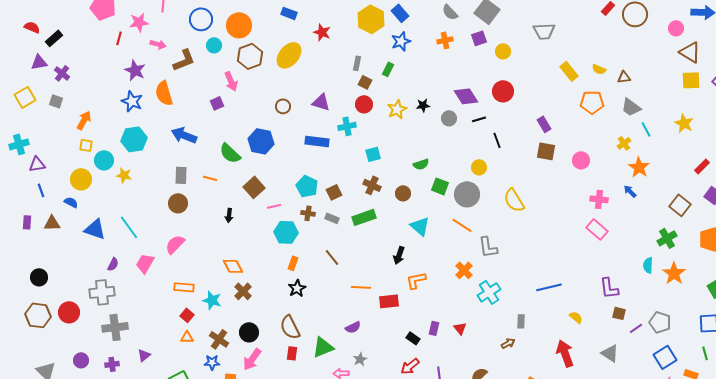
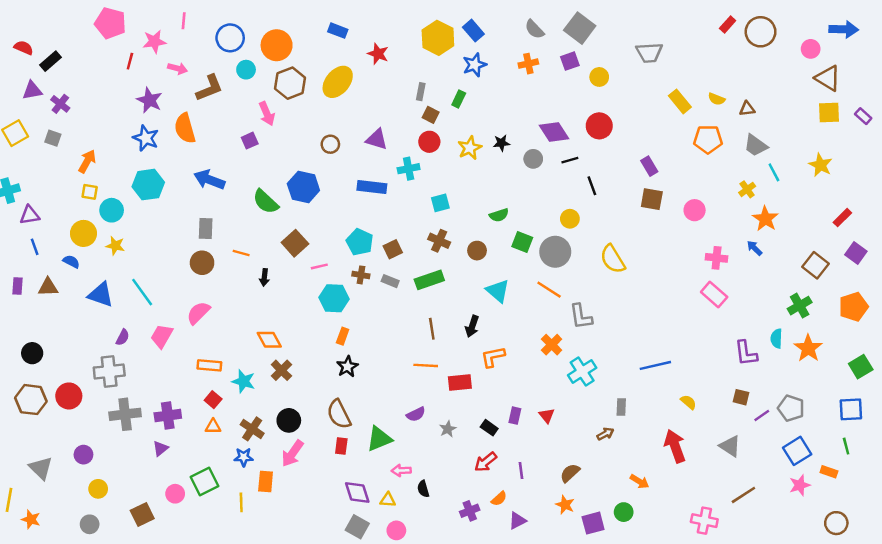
yellow star: (124, 175) -> (115, 246), moved
orange line: (210, 178) -> (241, 253), moved
brown line: (332, 257) -> (432, 329), moved, turned 30
purple L-shape: (609, 288) -> (746, 353), moved
gray star: (360, 359) -> (448, 429), moved
purple cross: (112, 364) -> (168, 416), moved, size x1.5

